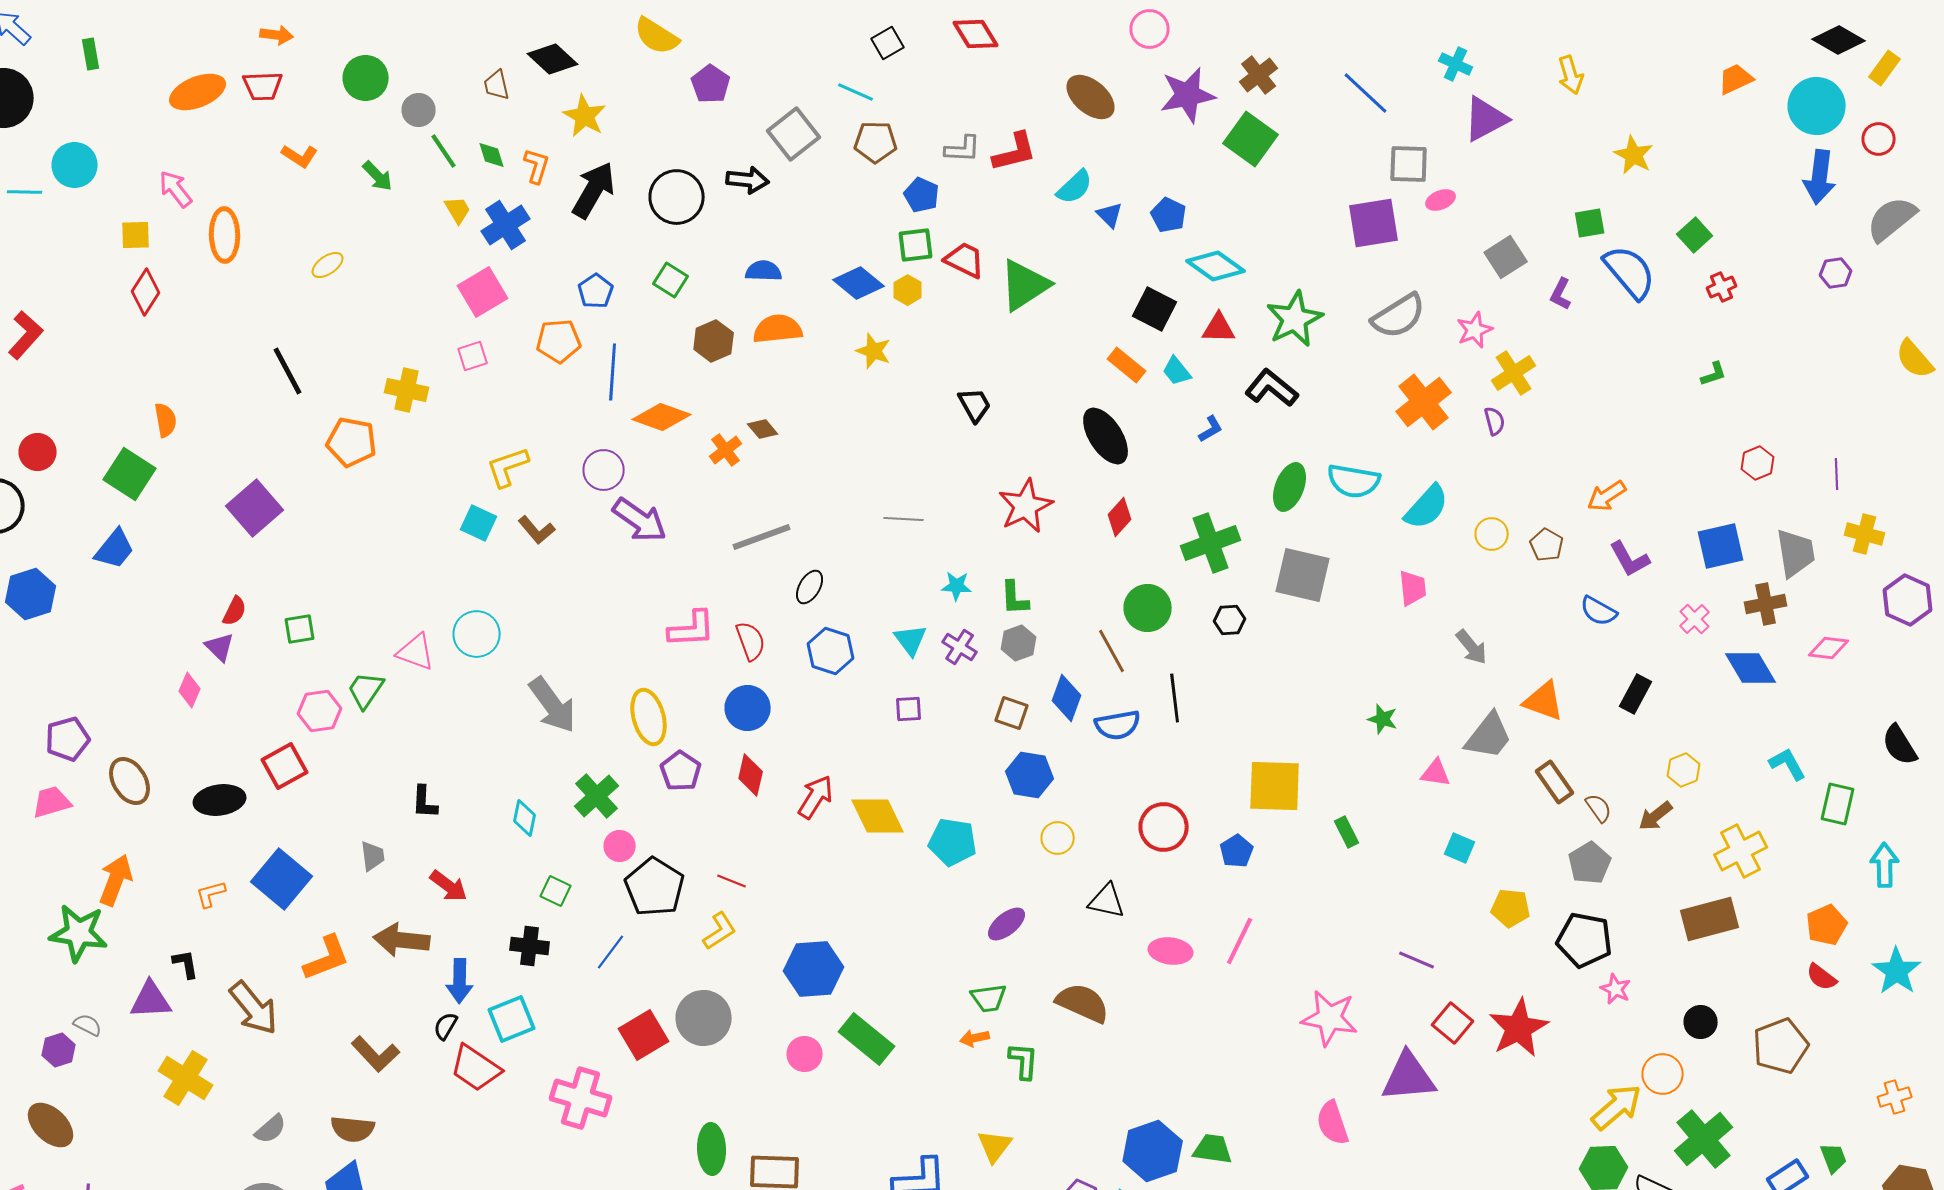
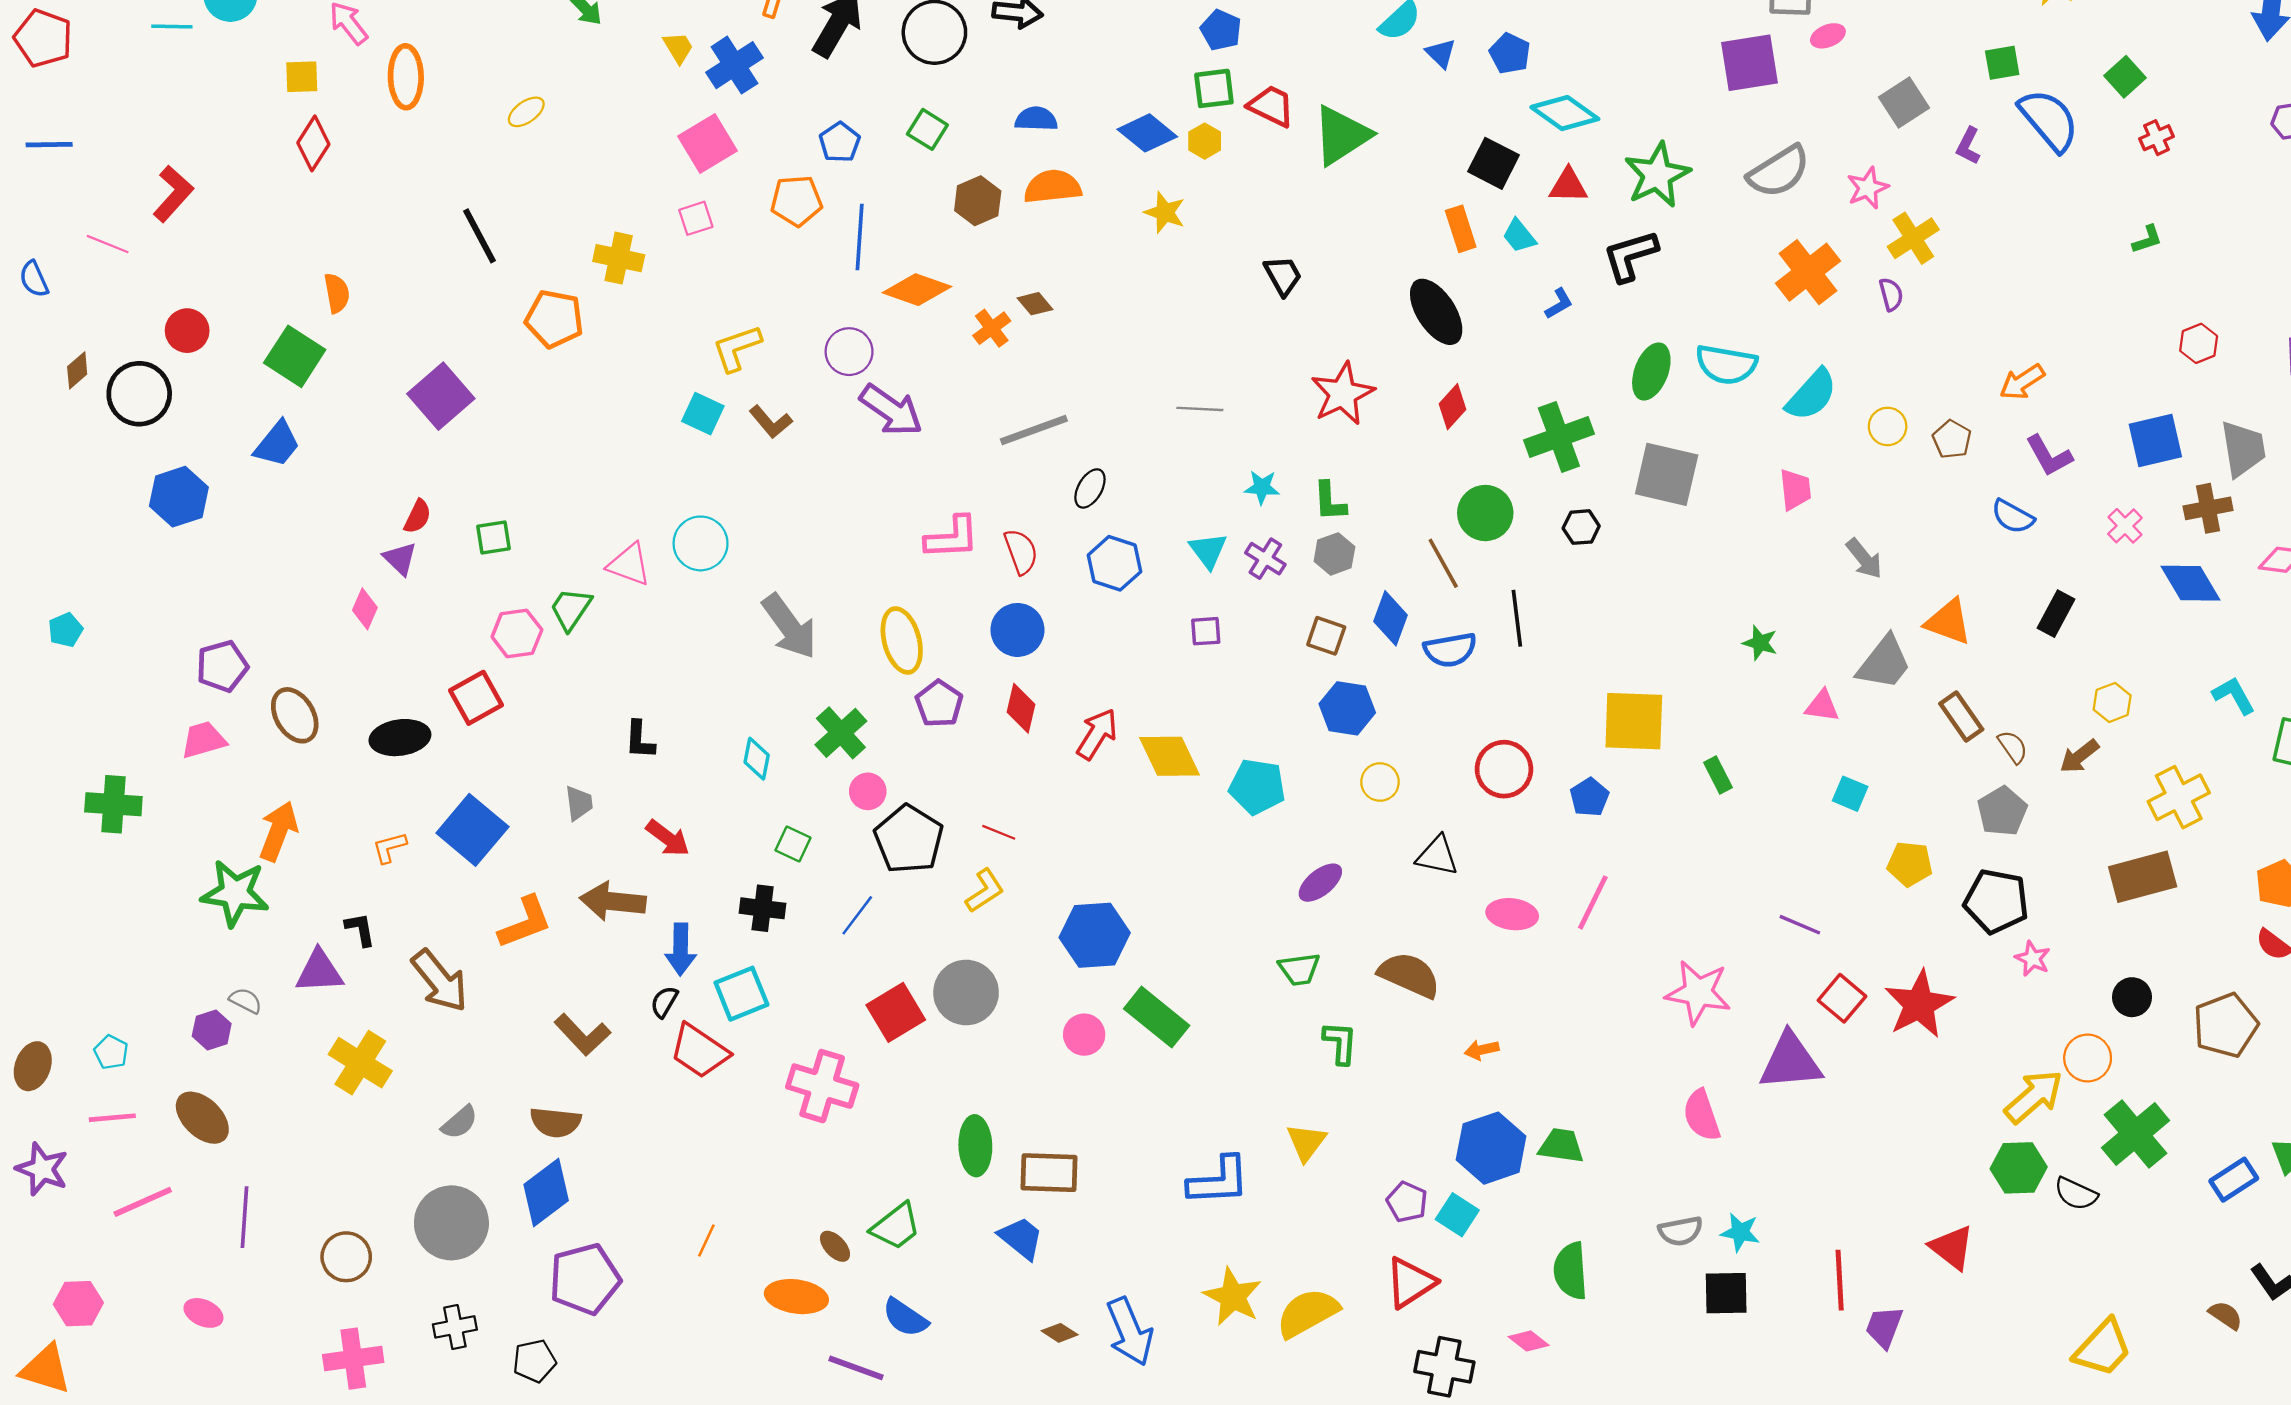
orange rectangle: (1127, 365) -> (1461, 229), turned 33
black L-shape: (1272, 388) -> (1630, 256), turned -56
orange arrow: (975, 1038) -> (1482, 1050), moved

